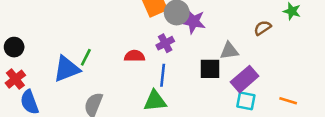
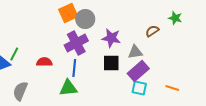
purple star: (193, 21) -> (111, 38), moved
purple cross: (165, 43) -> (76, 43), size x1.6
gray triangle: (229, 51) -> (135, 52), moved
red semicircle: (134, 56) -> (44, 62), moved

